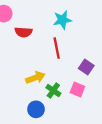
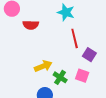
cyan star: (62, 20) -> (66, 12), turned 30
red line: (57, 48) -> (75, 38), moved

